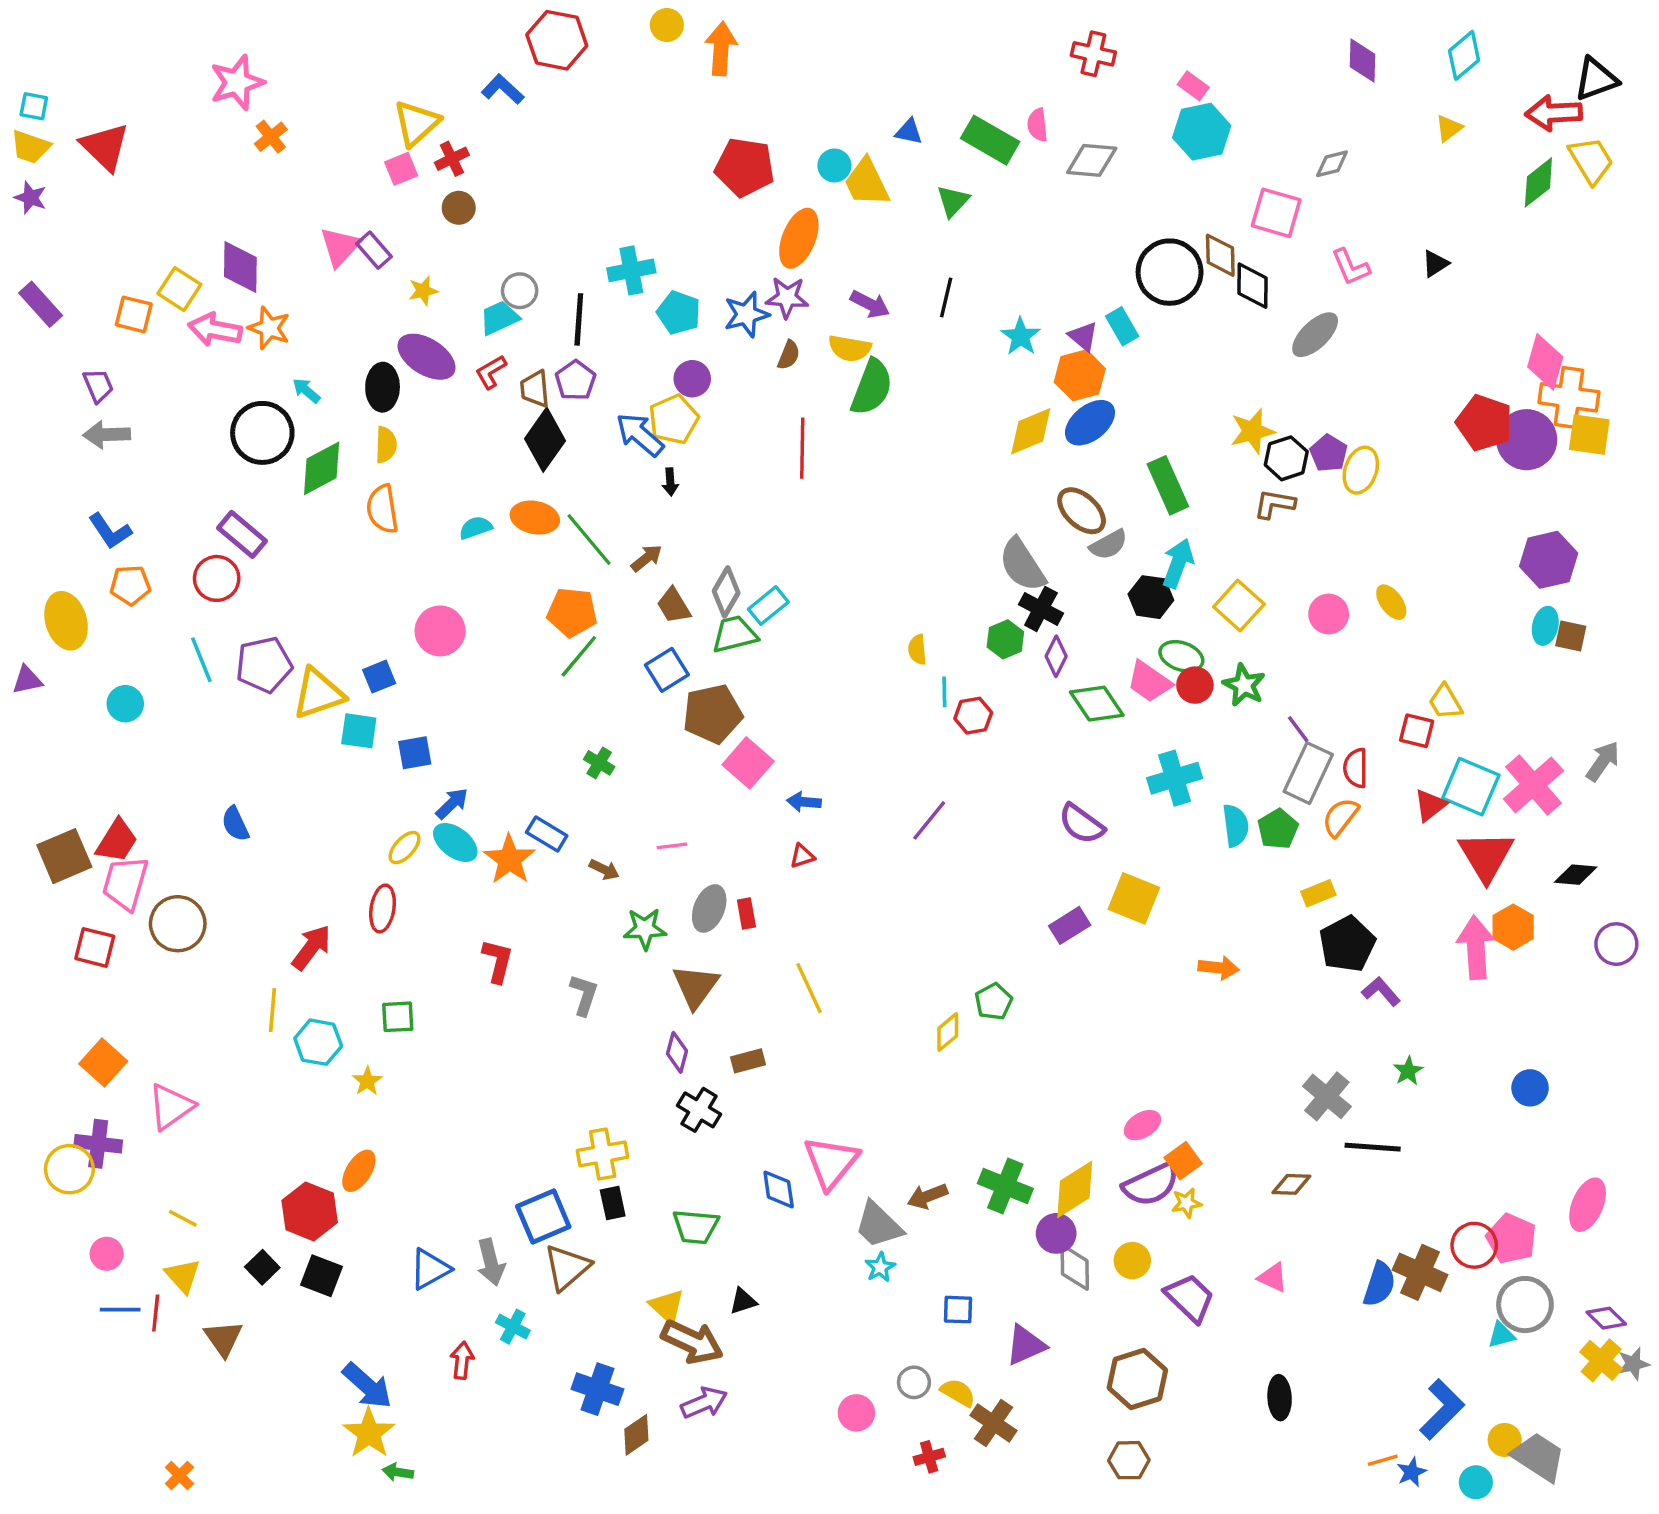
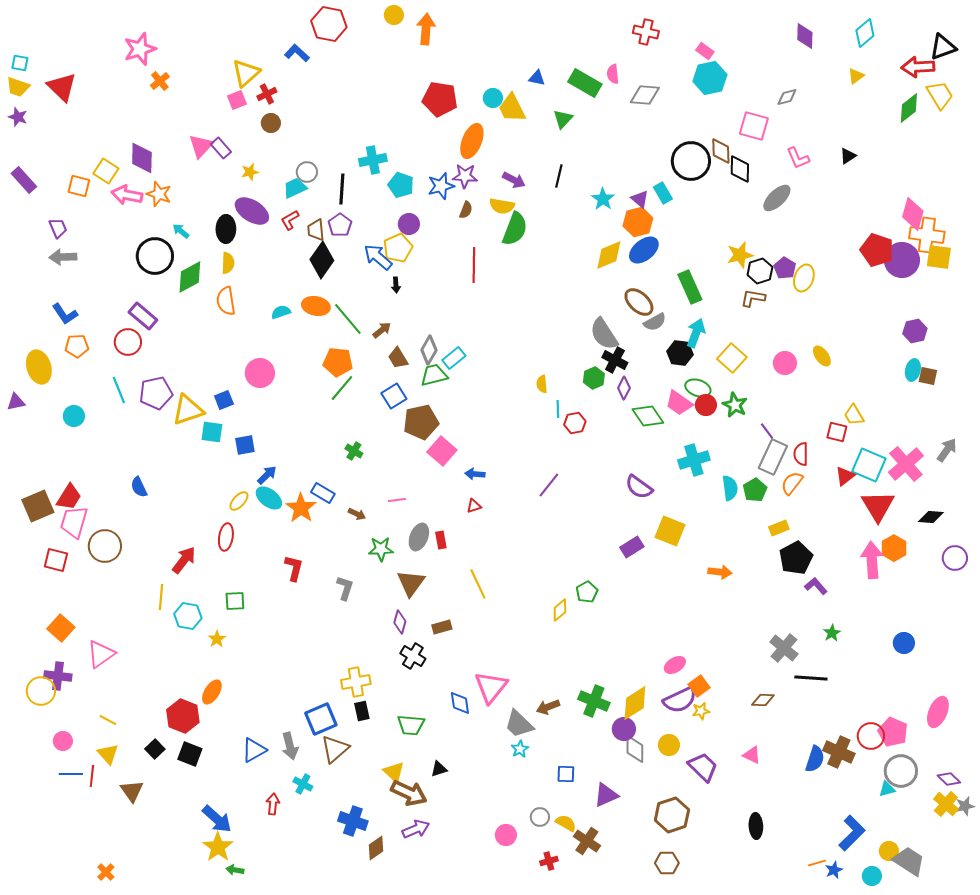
purple hexagon: (1549, 560) -> (915, 331), size x0.7

